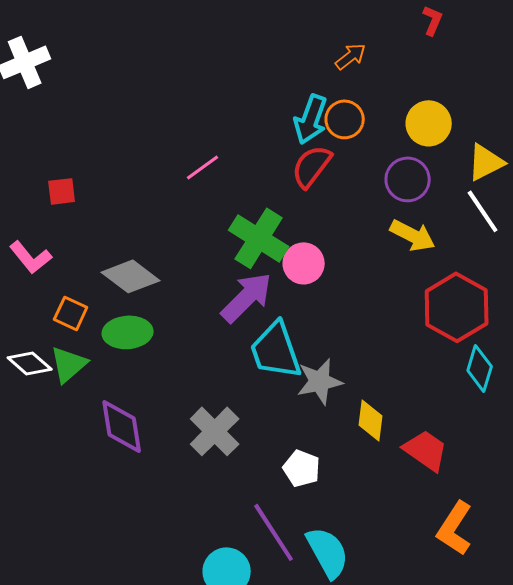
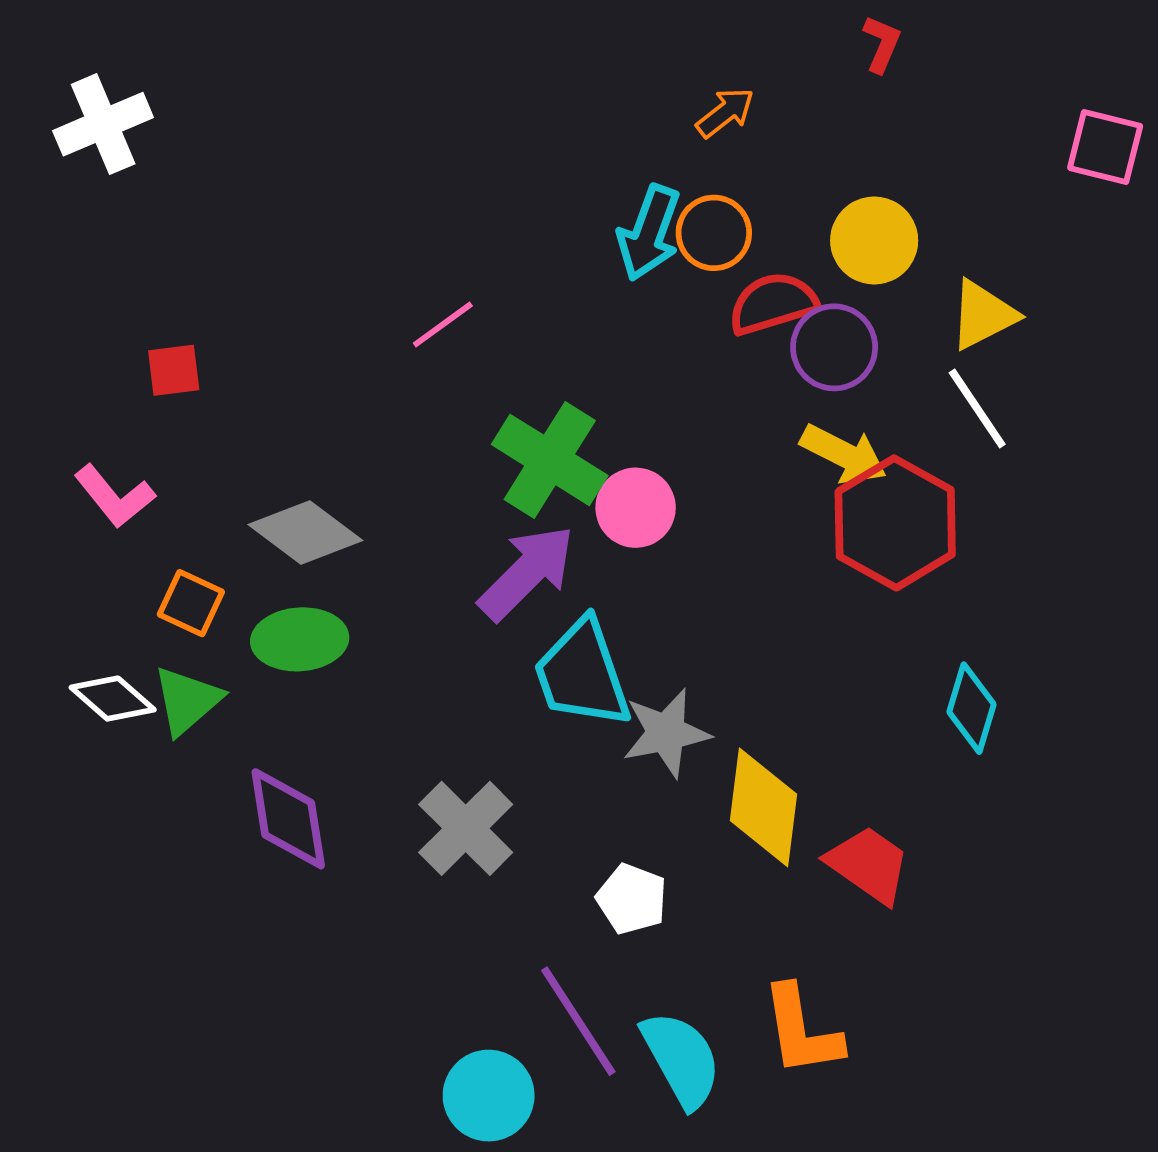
red semicircle: (312, 166) -> (773, 303), moved, turned 36
red hexagon: (457, 307) -> (895, 523), moved
yellow diamond: (371, 420) -> (763, 807), size x1.5
orange L-shape: (455, 528) -> (802, 1031), moved, turned -42

